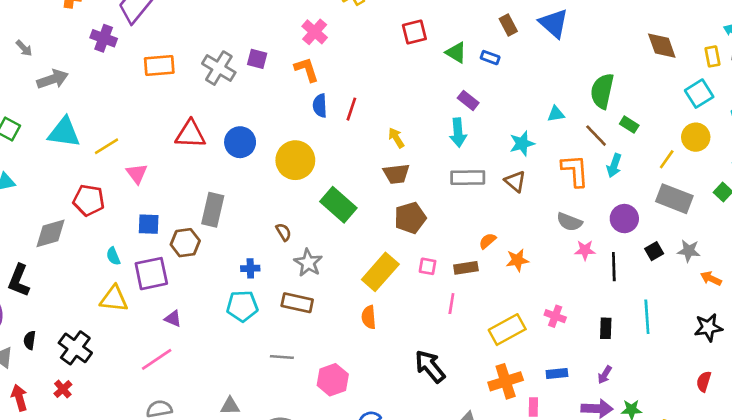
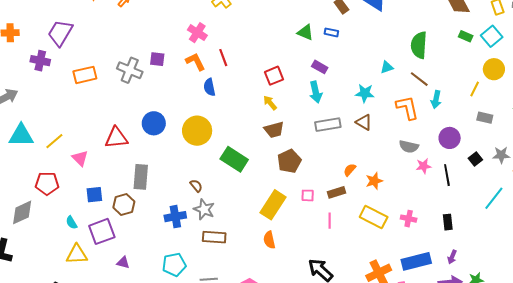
red square: (414, 32) -> (274, 76), moved
red line: (351, 109) -> (223, 58), moved, turned -30
green rectangle: (629, 125) -> (466, 36), moved
red triangle: (190, 134) -> (116, 138), moved
cyan star: (522, 144) -> (365, 93), turned 30
gray rectangle: (674, 199) -> (485, 118), size x0.6
gray star: (308, 263) -> (204, 209), moved
blue cross: (250, 268) -> (175, 217), size x1.5
cyan pentagon: (242, 306) -> (174, 265), moved
cyan line: (647, 317) -> (494, 198), moved, turned 50
yellow rectangle: (507, 330) -> (374, 217), moved, turned 64
blue rectangle: (557, 374) -> (416, 261), size x1.8

